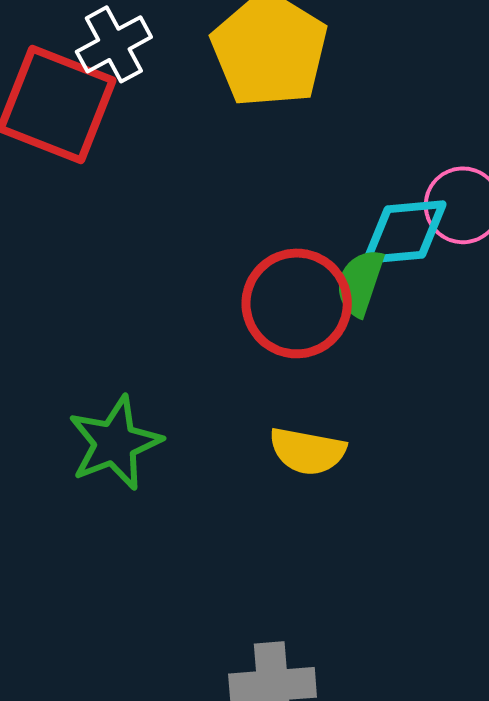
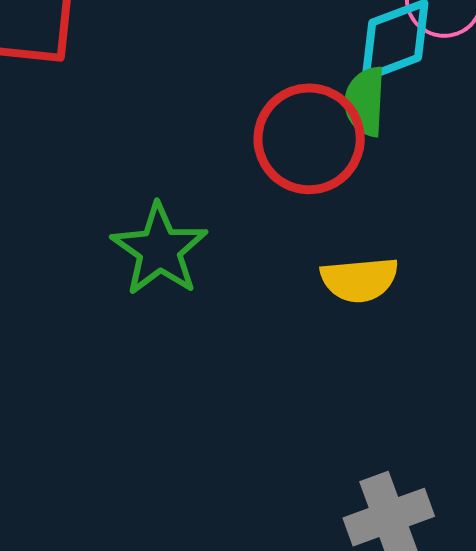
green star: (115, 443) -> (159, 250), moved

